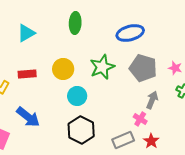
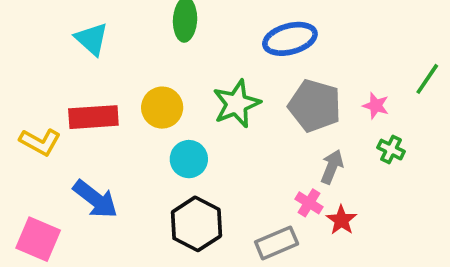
cyan triangle: (26, 33) -> (92, 39), turned -48
red rectangle: (27, 74) -> (93, 117), size x1.4
red star: (151, 141) -> (341, 220), moved

